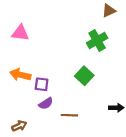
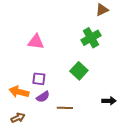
pink triangle: (20, 33) -> (36, 42), moved
orange arrow: (20, 75) -> (19, 92), moved

